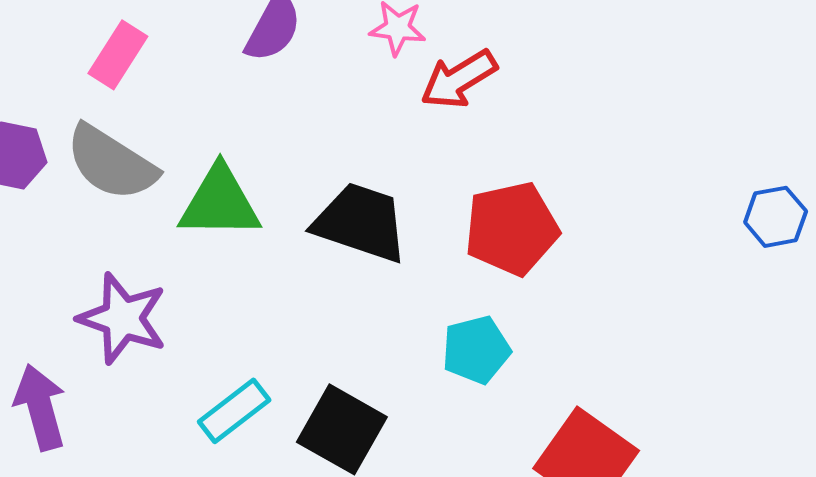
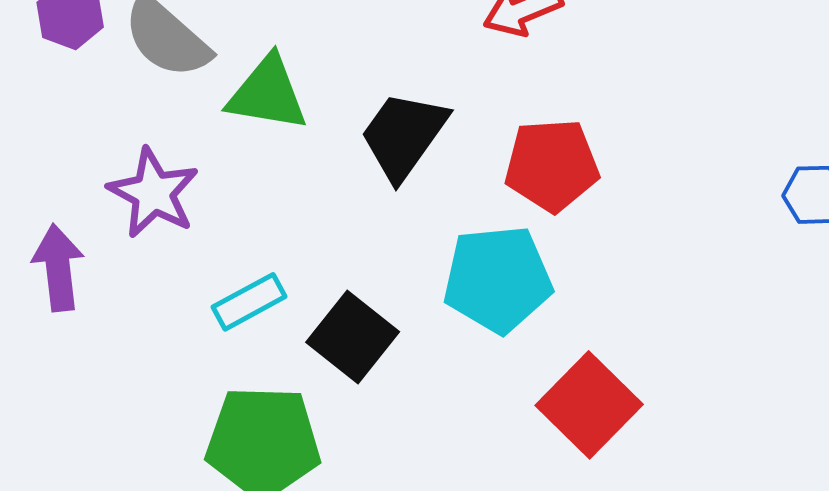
black trapezoid: (361, 222) -> (404, 135), turned -82
cyan pentagon: (476, 350) -> (498, 279), size x1.6

